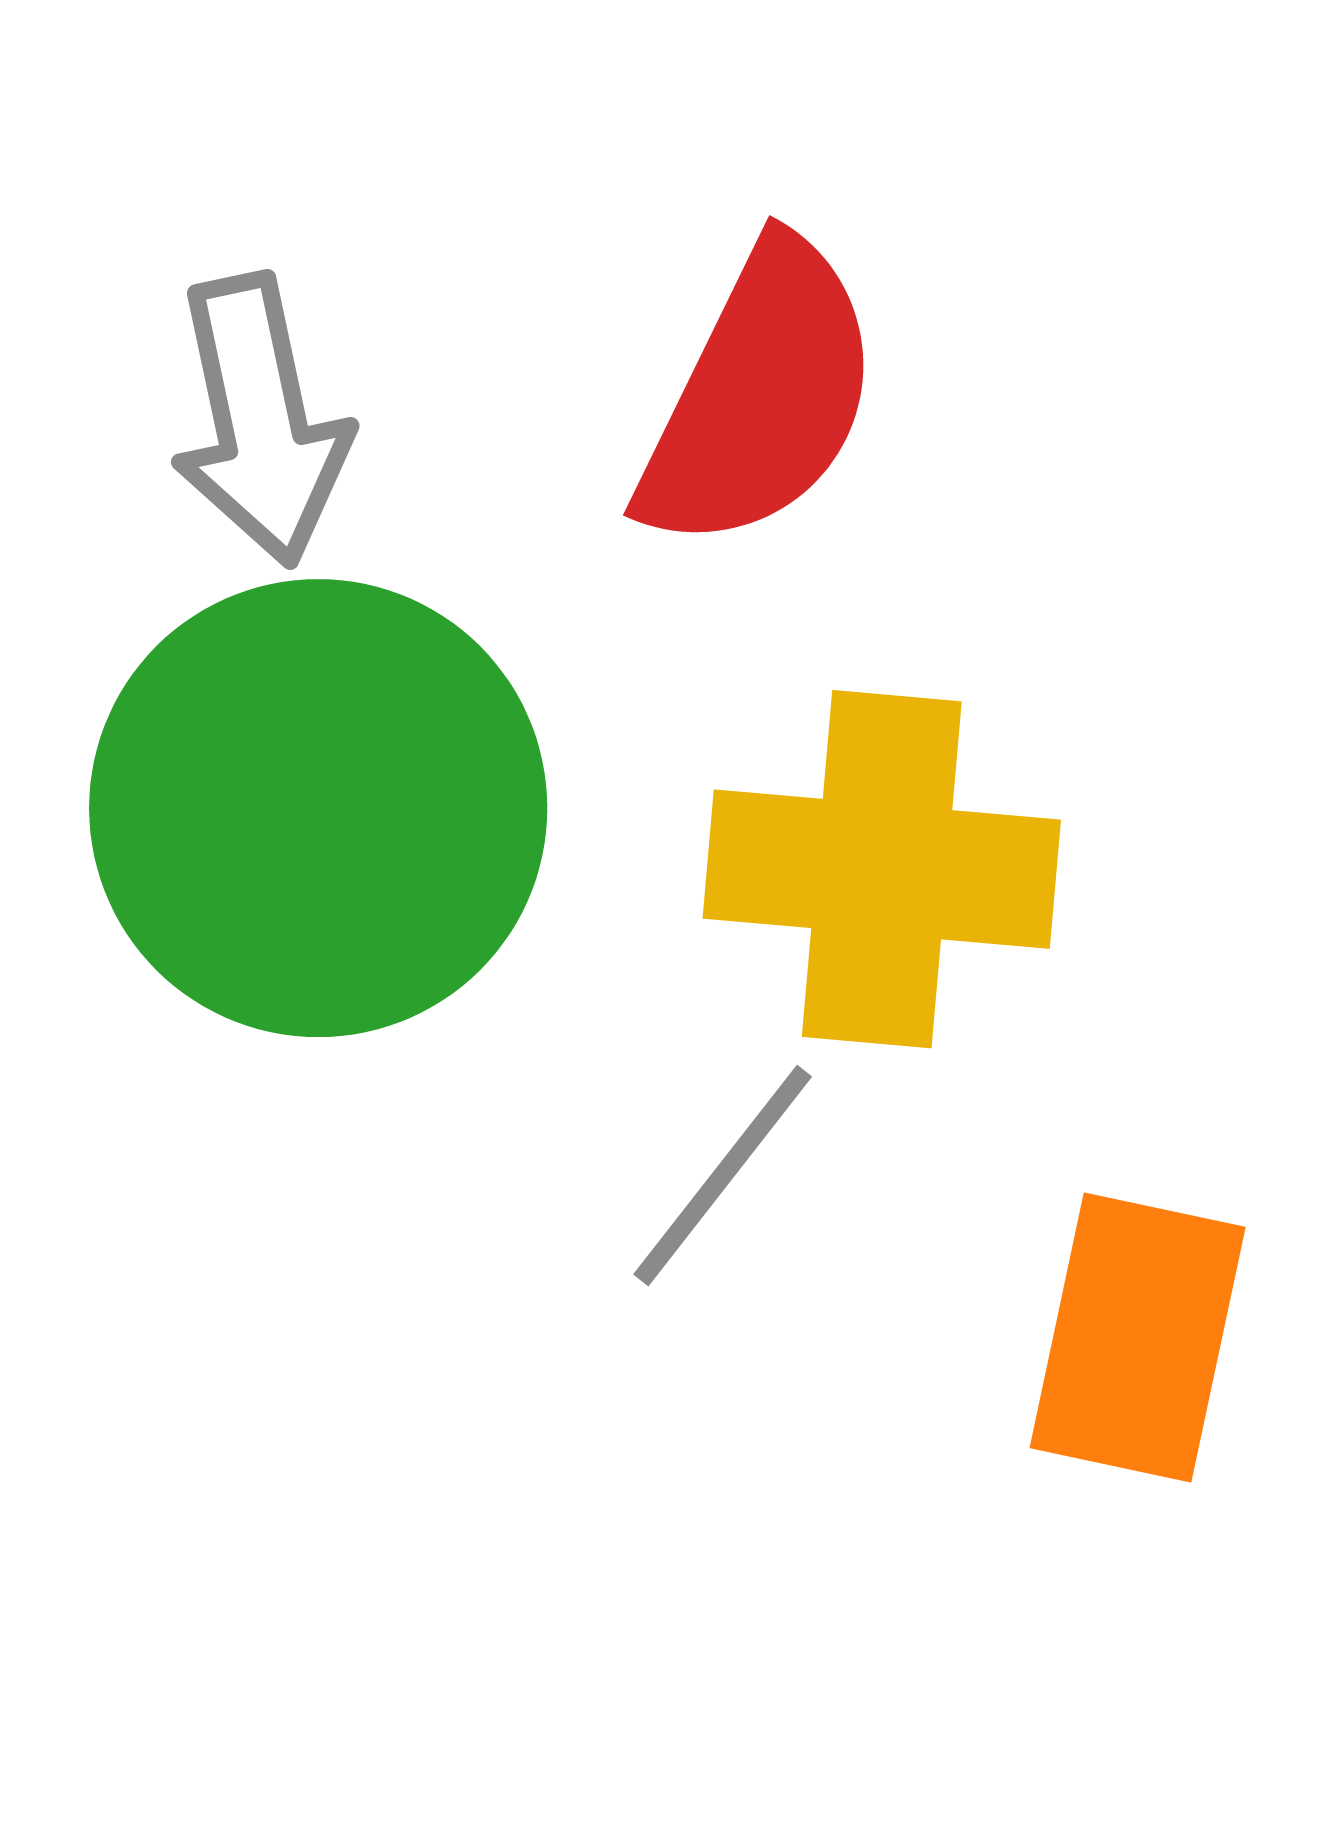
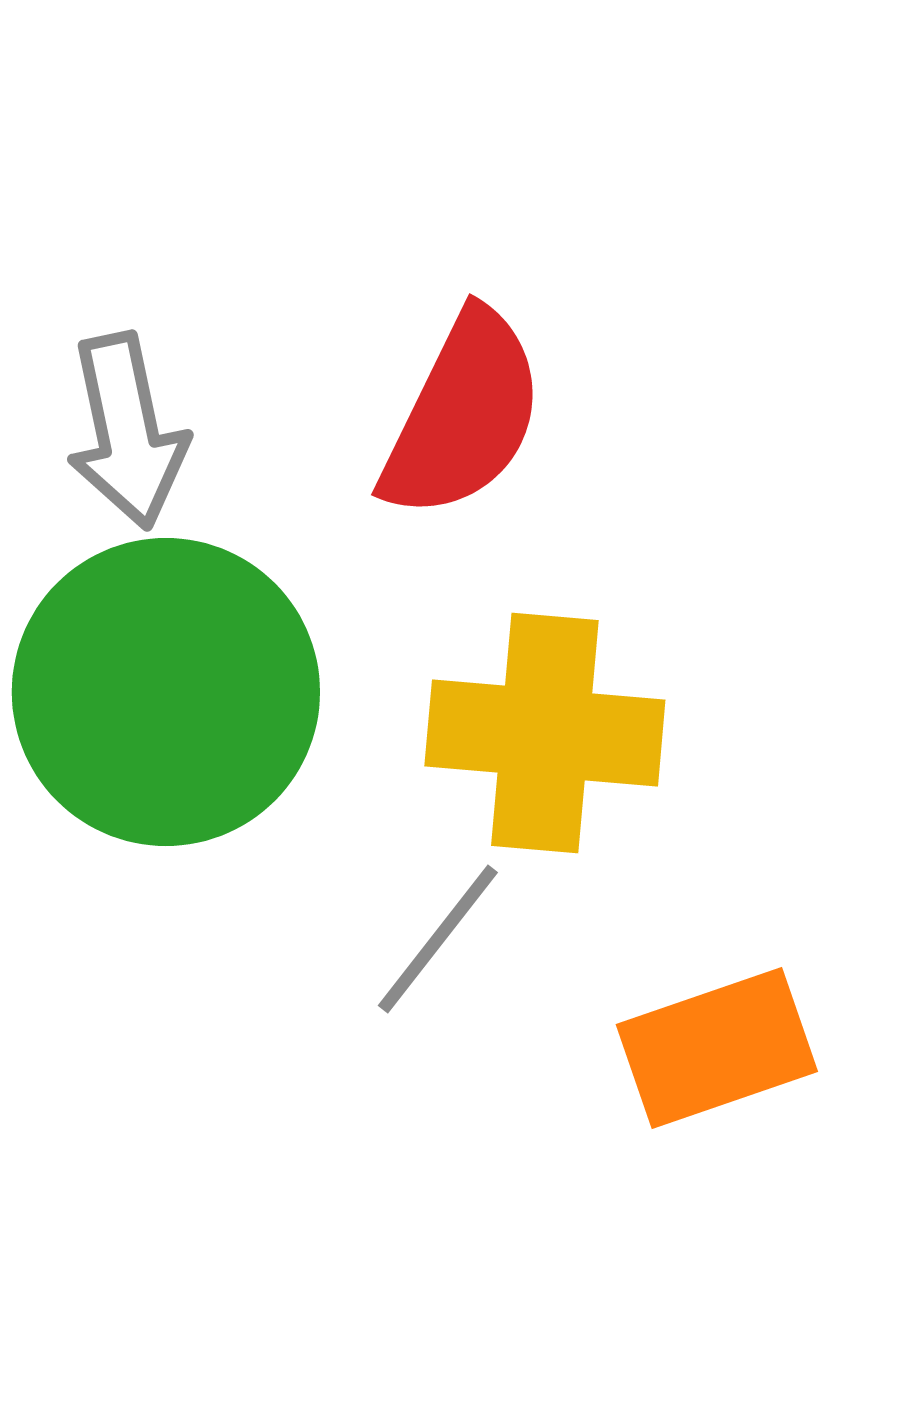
orange rectangle: (1138, 1338) -> (717, 1048), turned 59

